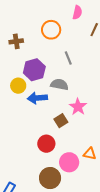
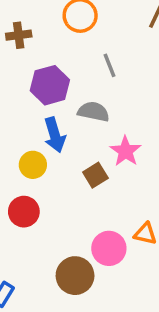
yellow circle: (18, 86) -> (33, 165), moved
blue arrow: (37, 98) -> (55, 135), turned -102
red circle: (46, 144) -> (24, 212), moved

